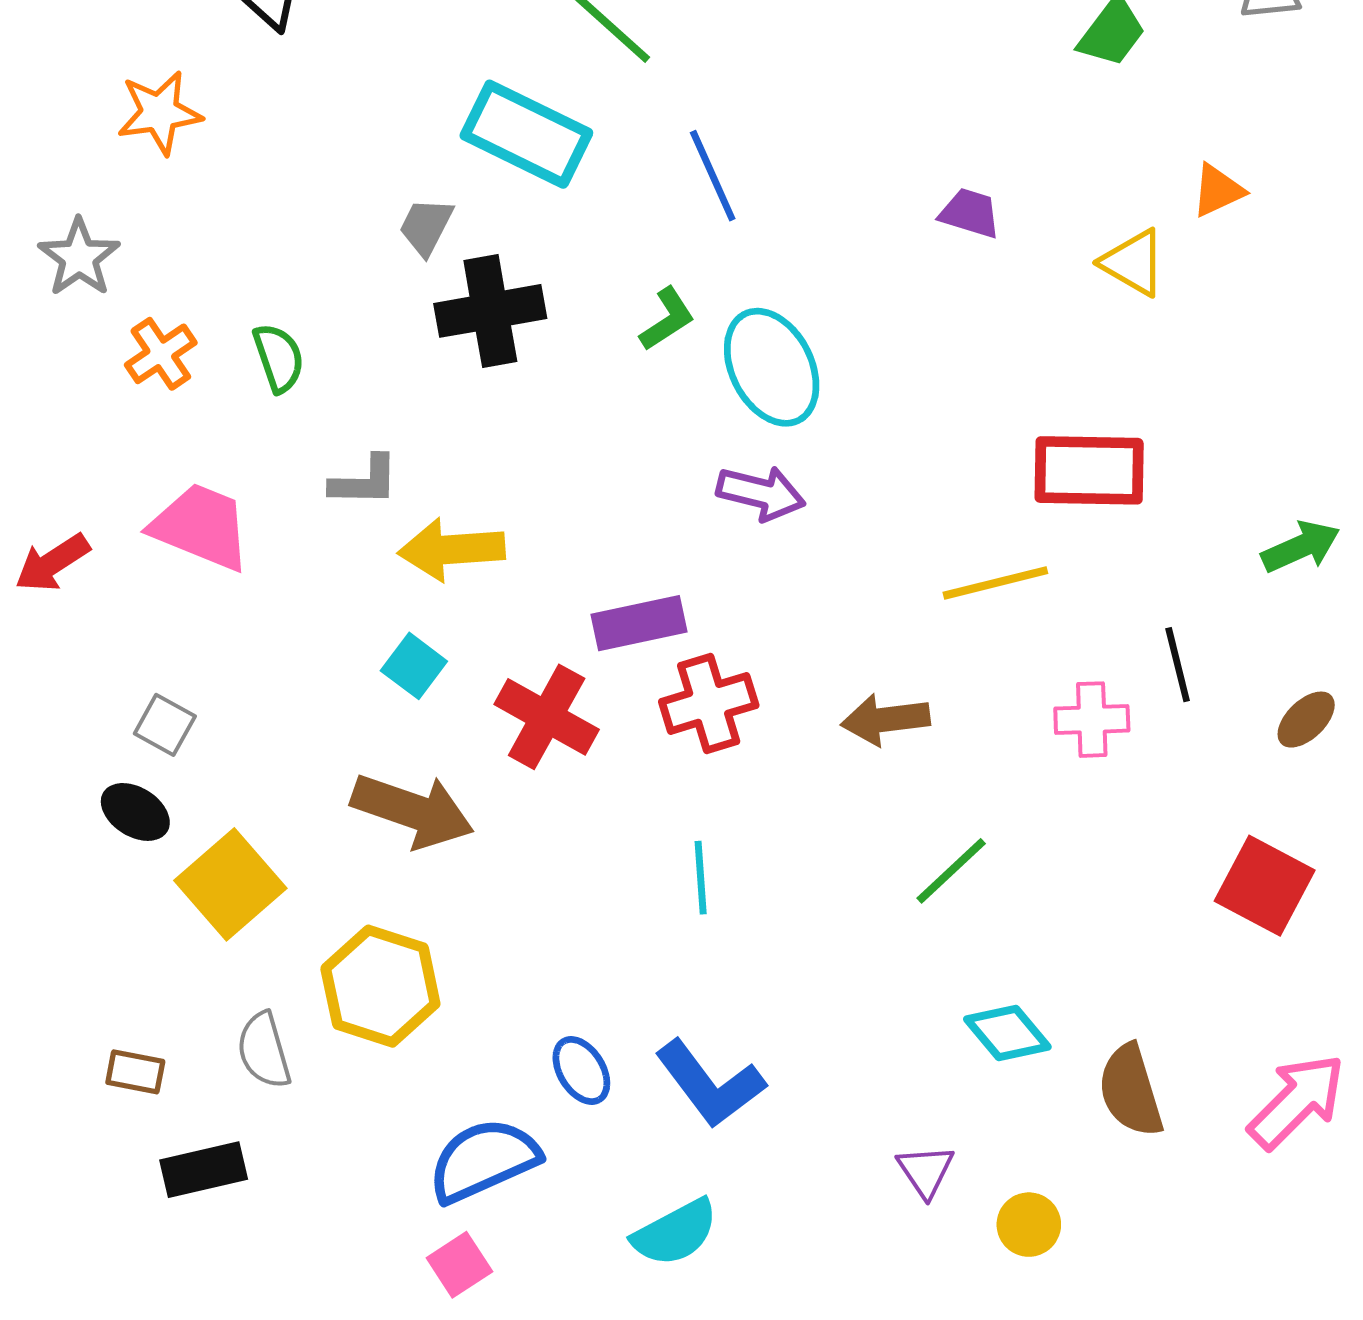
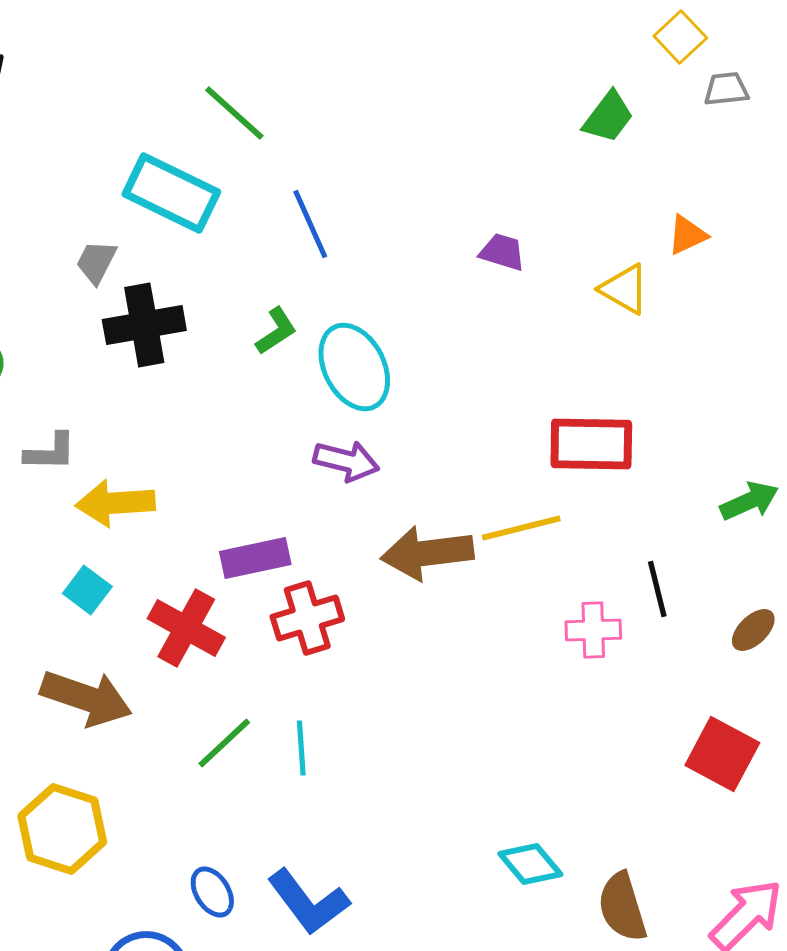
brown arrow: (885, 720) -> (427, 553), moved, size x1.4
green line: (951, 871) -> (224, 743), moved

